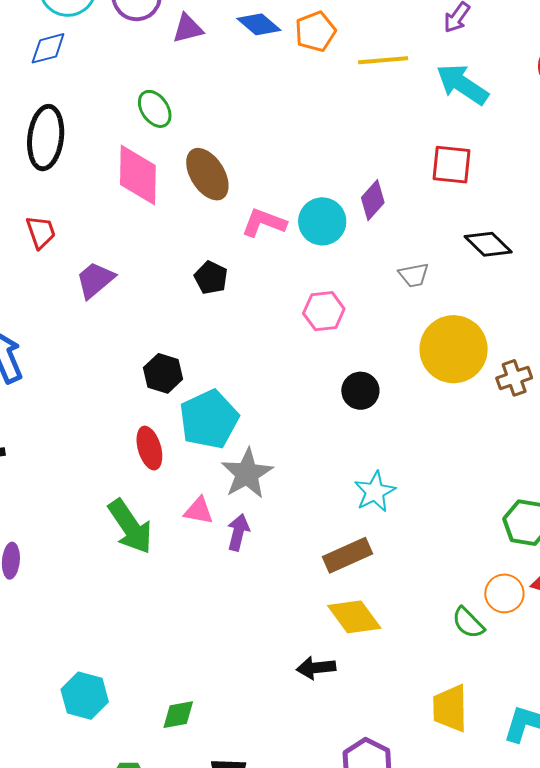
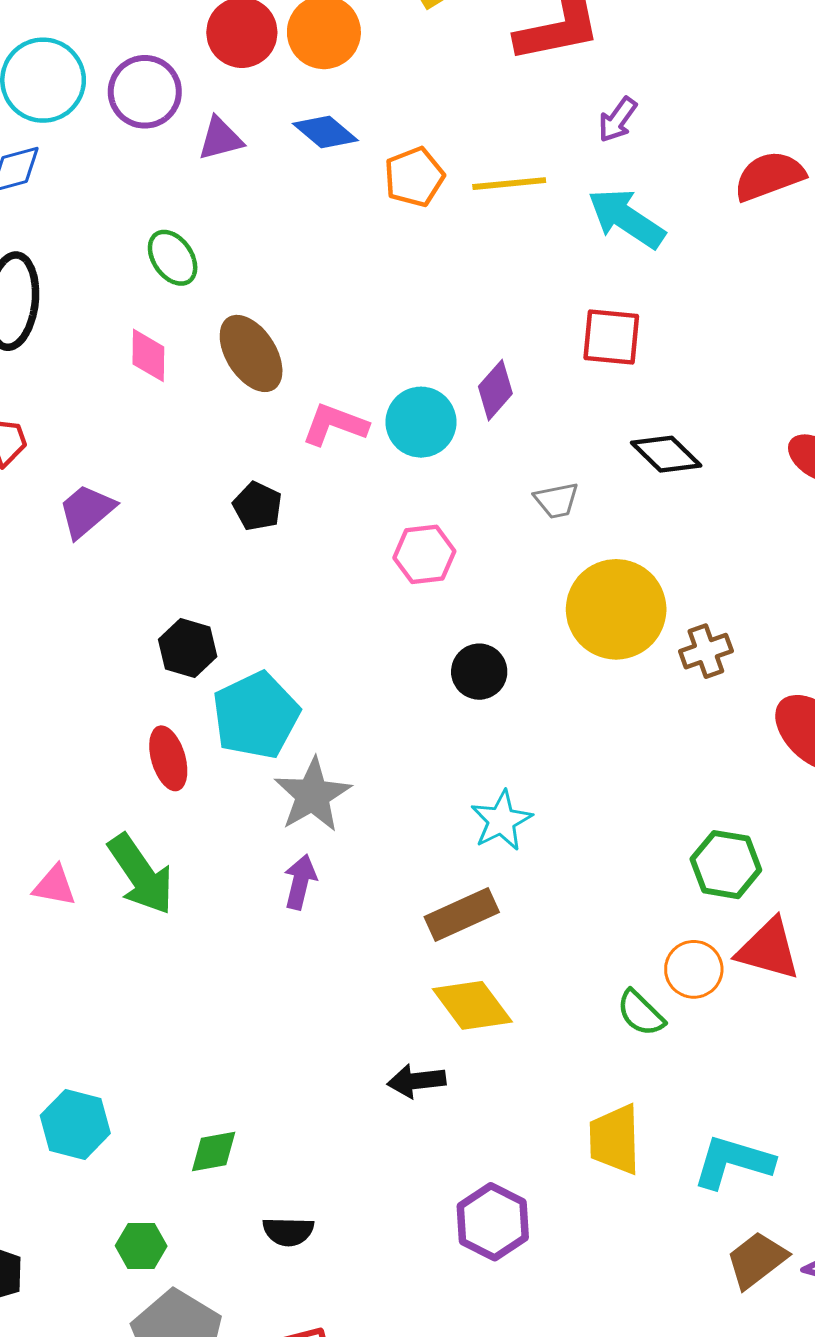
orange pentagon: (315, 31) -> (414, 177), moved
pink diamond: (138, 175) -> (148, 355), size x0.6
pink triangle: (199, 511) -> (55, 886), moved

